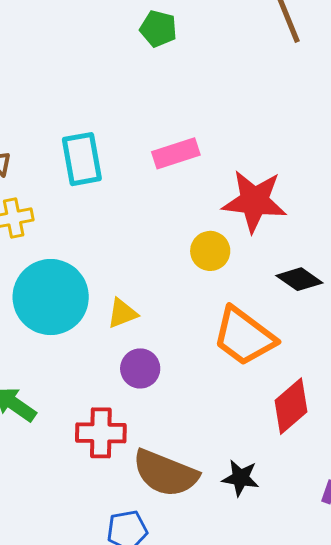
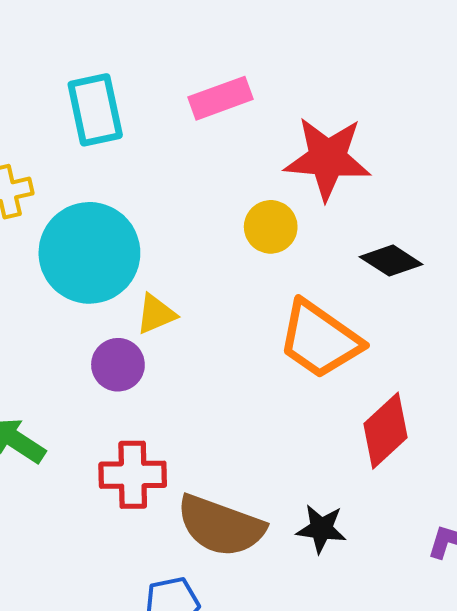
cyan circle: (51, 297) -> (89, 253), moved
purple circle: (140, 368) -> (118, 365), moved

